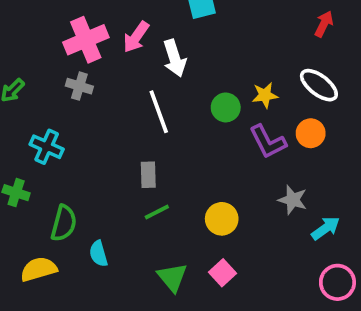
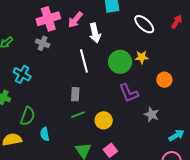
white ellipse: (319, 85) -> (144, 24), moved
green circle: (226, 107) -> (120, 62), size x1.5
purple L-shape: (268, 142) -> (129, 93), moved
yellow circle: (222, 219) -> (104, 120), moved
cyan arrow: (326, 228) -> (176, 135), moved

